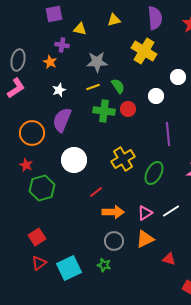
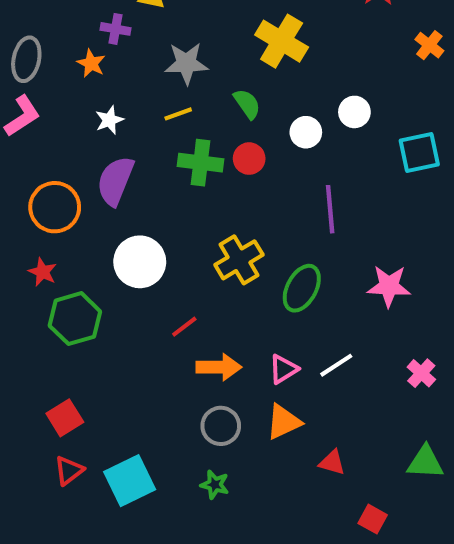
white circle: (178, 77) -> (354, 112), moved
green semicircle: (118, 86) -> (247, 104), moved
green star: (104, 265) -> (215, 485), moved

